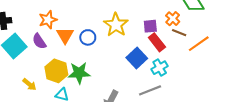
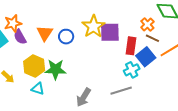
orange star: (48, 20) -> (13, 23), moved
purple square: (150, 26) -> (110, 32), moved, size x1.5
red rectangle: (157, 42) -> (131, 46), turned 42
blue square: (137, 58) -> (146, 57), moved

